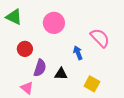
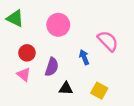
purple semicircle: (40, 68) -> (52, 67), moved
black triangle: (61, 74) -> (66, 88), moved
pink triangle: (27, 88) -> (24, 74), moved

